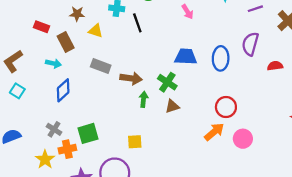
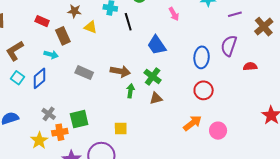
blue trapezoid: (186, 57) -> (157, 45), moved, turned -130
gray rectangle: (101, 66) -> (84, 73), moved
blue diamond: (63, 90) -> (39, 78), moved
red circle: (226, 107) -> (204, 90), moved

